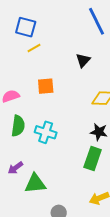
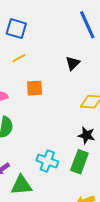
yellow line: (34, 48) -> (19, 58), moved
cyan cross: (46, 132) -> (47, 161), moved

